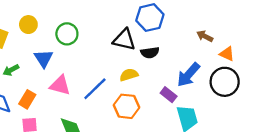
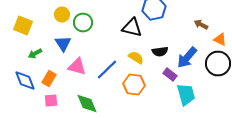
yellow circle: (28, 25) -> (62, 14), moved
black semicircle: (150, 53) -> (160, 52), moved
yellow semicircle: (129, 75) -> (136, 58), turned 49

